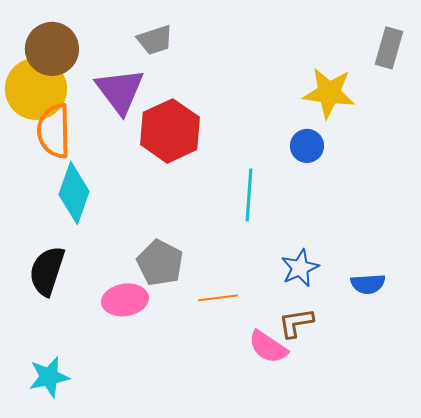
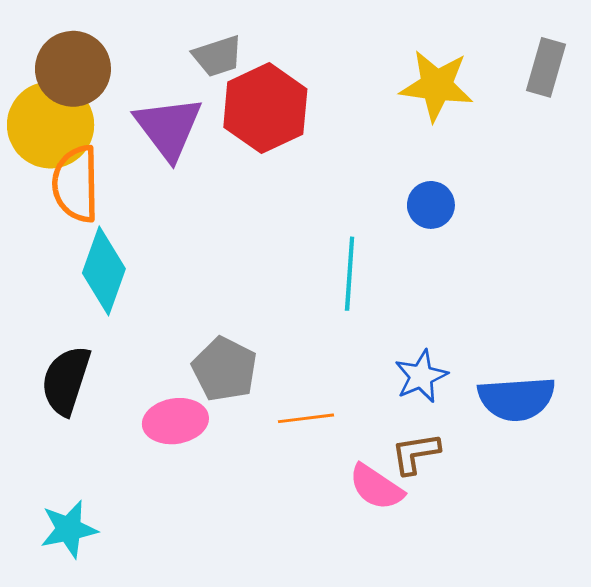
yellow star: (329, 93) -> (437, 86), moved
red hexagon: (170, 131) -> (265, 108), moved
blue semicircle: (368, 284) -> (517, 399), size x1.6

